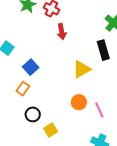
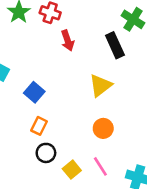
black rectangle: (103, 50) -> (115, 45), moved
orange rectangle: (23, 89) -> (39, 126), moved
pink line: (99, 110) -> (100, 166), moved

